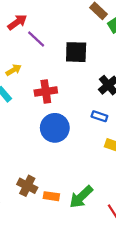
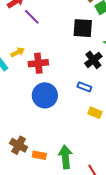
black square: (76, 52) -> (83, 28), moved
yellow arrow: (14, 70) -> (18, 52), moved
green arrow: (81, 197) -> (65, 157), turned 125

